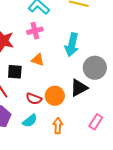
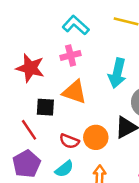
orange triangle: (38, 60) -> (74, 92), size x1.5

